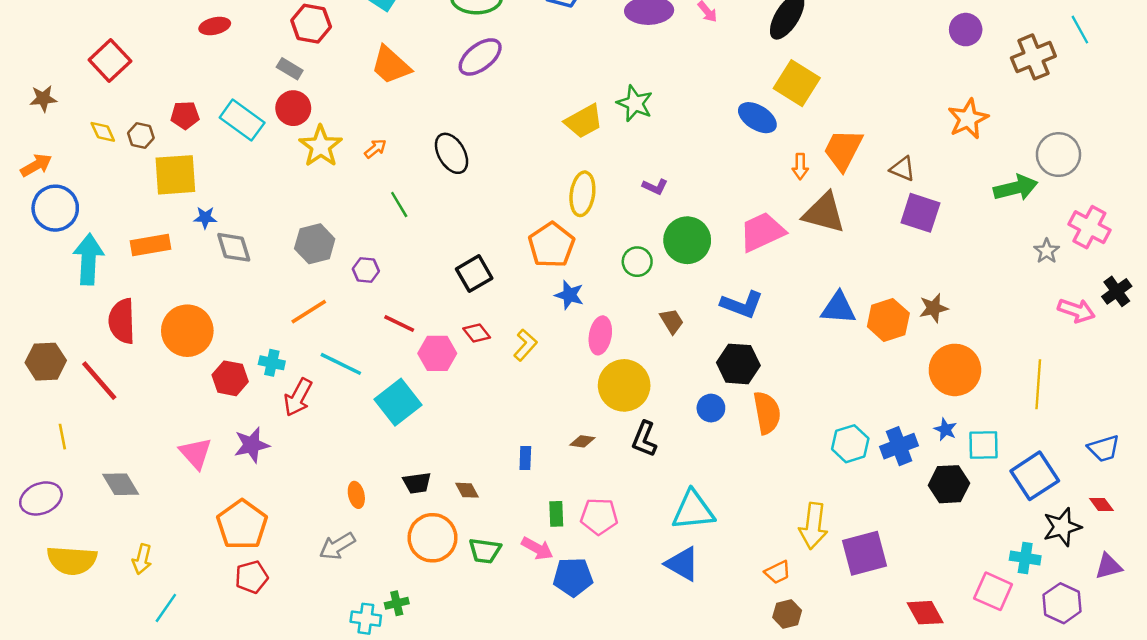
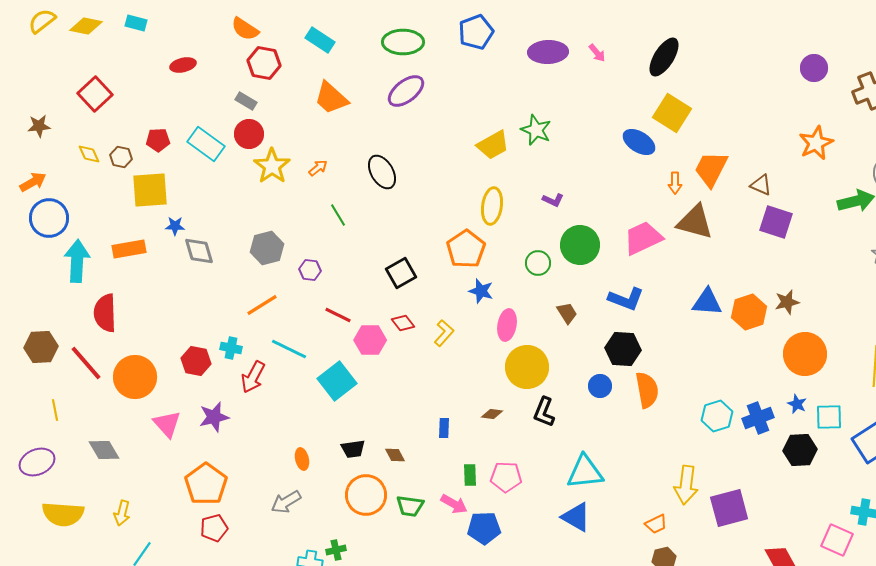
orange circle: (187, 331) -> (135, 377), moved

